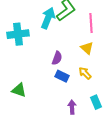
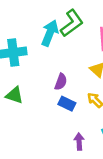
green triangle: (19, 90) -> (14, 95), moved

